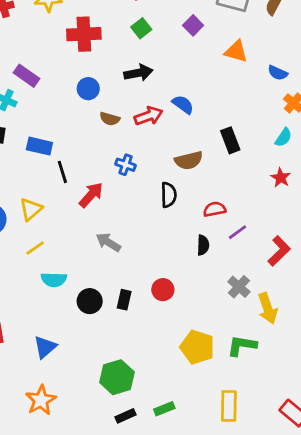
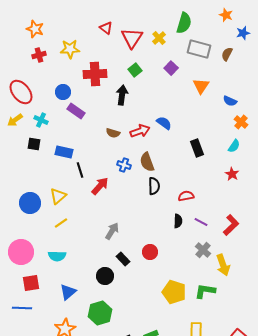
orange triangle: (236, 51) -> (201, 86), turned 48
black arrow: (138, 73) -> (122, 95), moved, turned -72
purple rectangle: (26, 76) -> (76, 111), moved
blue circle: (88, 89) -> (63, 92), moved
brown semicircle: (189, 160) -> (147, 162), moved, turned 84
purple line: (238, 232) -> (201, 222), moved, turned 64
gray arrow: (108, 242) -> (112, 231), moved, turned 90
cyan semicircle: (54, 280) -> (57, 256), moved
black rectangle: (124, 300) -> (123, 259), turned -56
black circle: (90, 301) -> (105, 276), moved
green hexagon: (117, 377) -> (100, 313), moved

